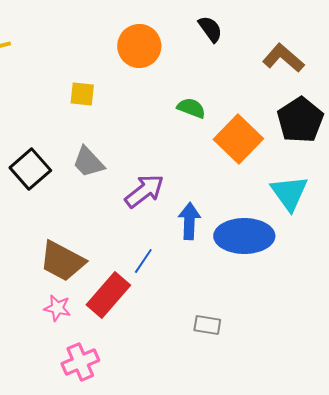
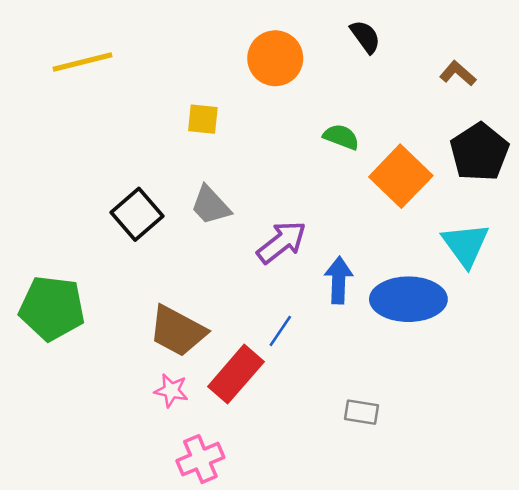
brown L-shape: (283, 58) -> (458, 73), size x0.7

